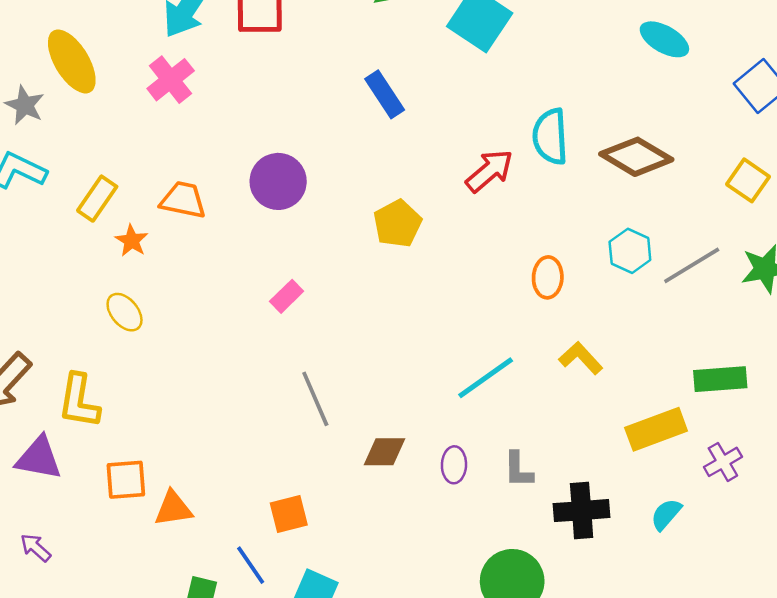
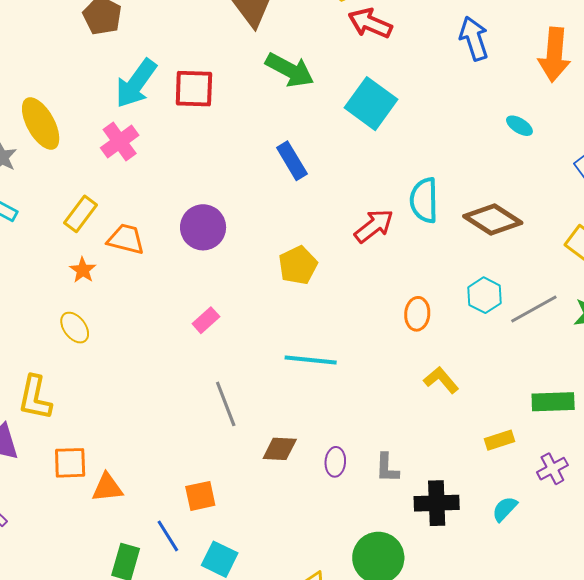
cyan ellipse: (664, 39) -> (519, 126), size x0.7
yellow rectangle: (97, 199) -> (81, 214), moved
cyan line: (486, 378) -> (311, 360), moved, turned 39
yellow rectangle: (656, 429) -> (500, 440), size x0.6

